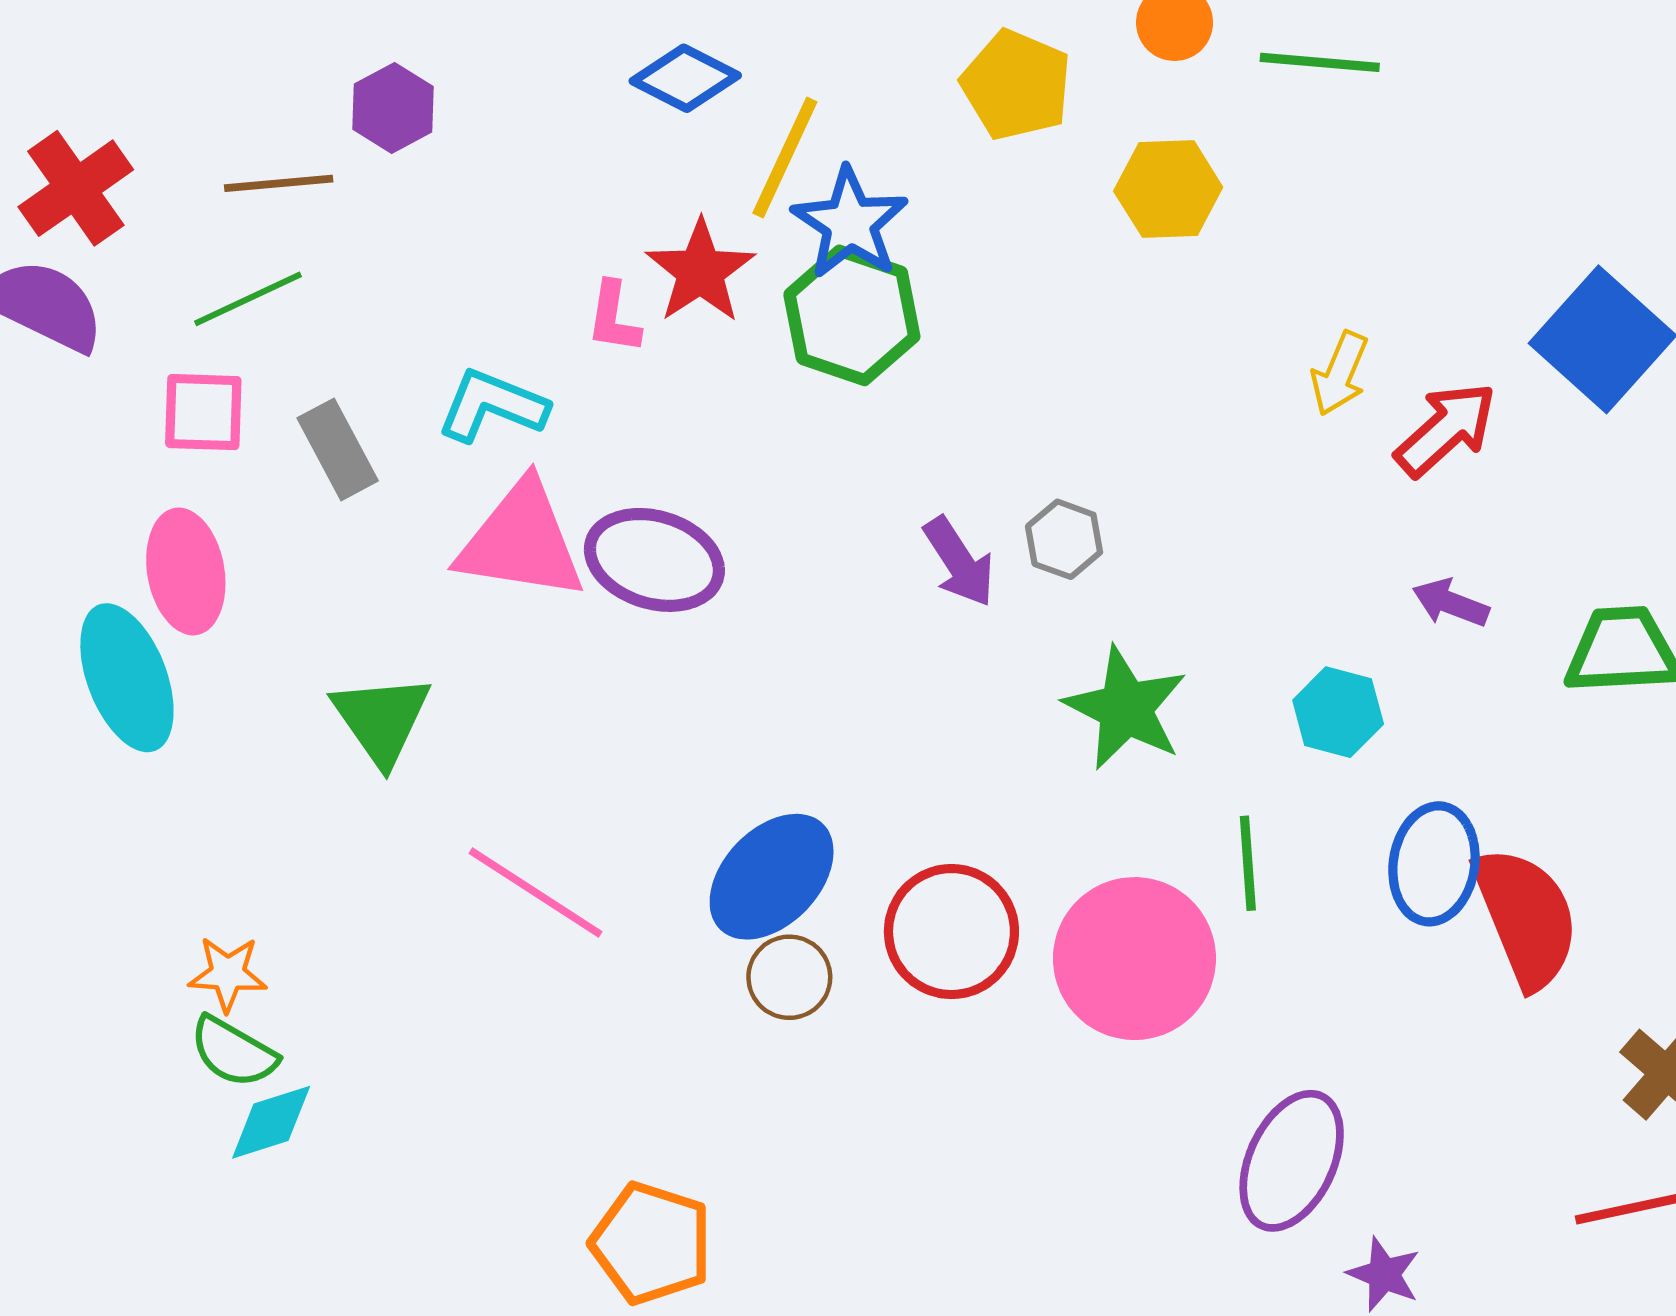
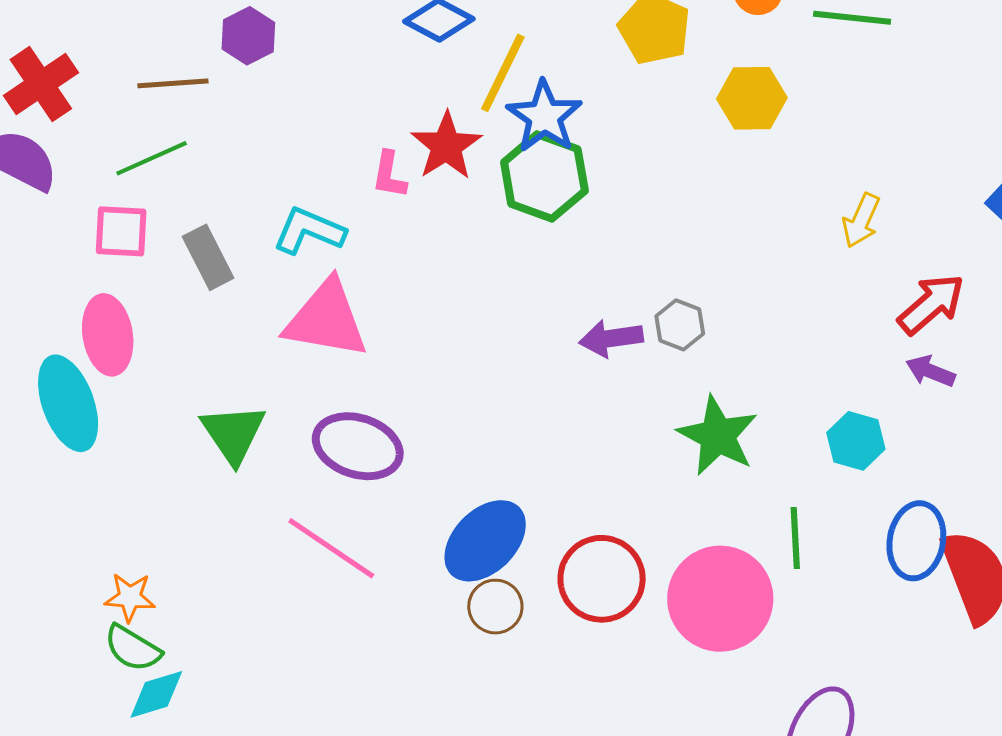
red arrow: (1446, 429) -> (931, 304), moved
purple ellipse: (654, 560) -> (358, 446), moved
purple arrow: (959, 562) -> (611, 338), turned 114

